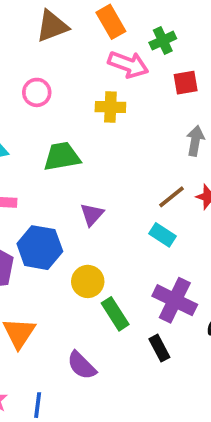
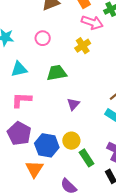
yellow cross: (110, 107) -> (83, 46), turned -35
blue hexagon: (40, 248) -> (47, 145), moved

